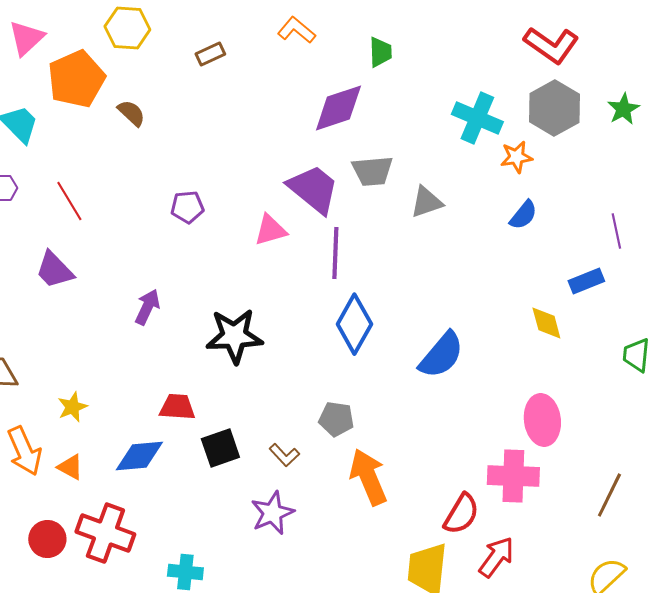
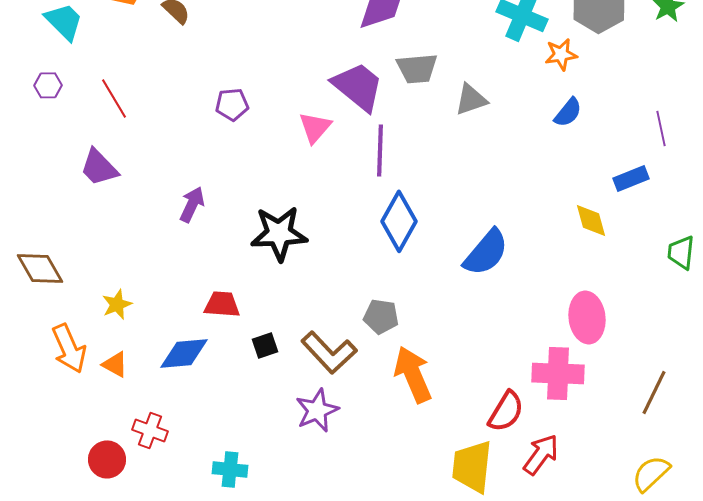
pink triangle: (270, 230) -> (315, 127), turned -33
black square: (220, 448) -> (265, 345), size x0.7
brown L-shape: (284, 455) -> (329, 352), size x1.8
red cross: (105, 533) -> (150, 430), size x0.6
red circle: (47, 539) -> (107, 459), moved

